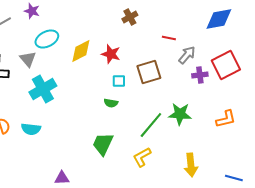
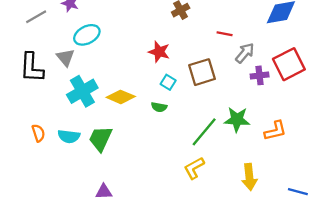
yellow diamond: (81, 51) -> (121, 97), moved, turned 50
cyan square: (119, 81) -> (168, 82), turned 32
orange L-shape: (226, 119) -> (275, 131), moved
green trapezoid: (103, 144) -> (100, 139), moved

